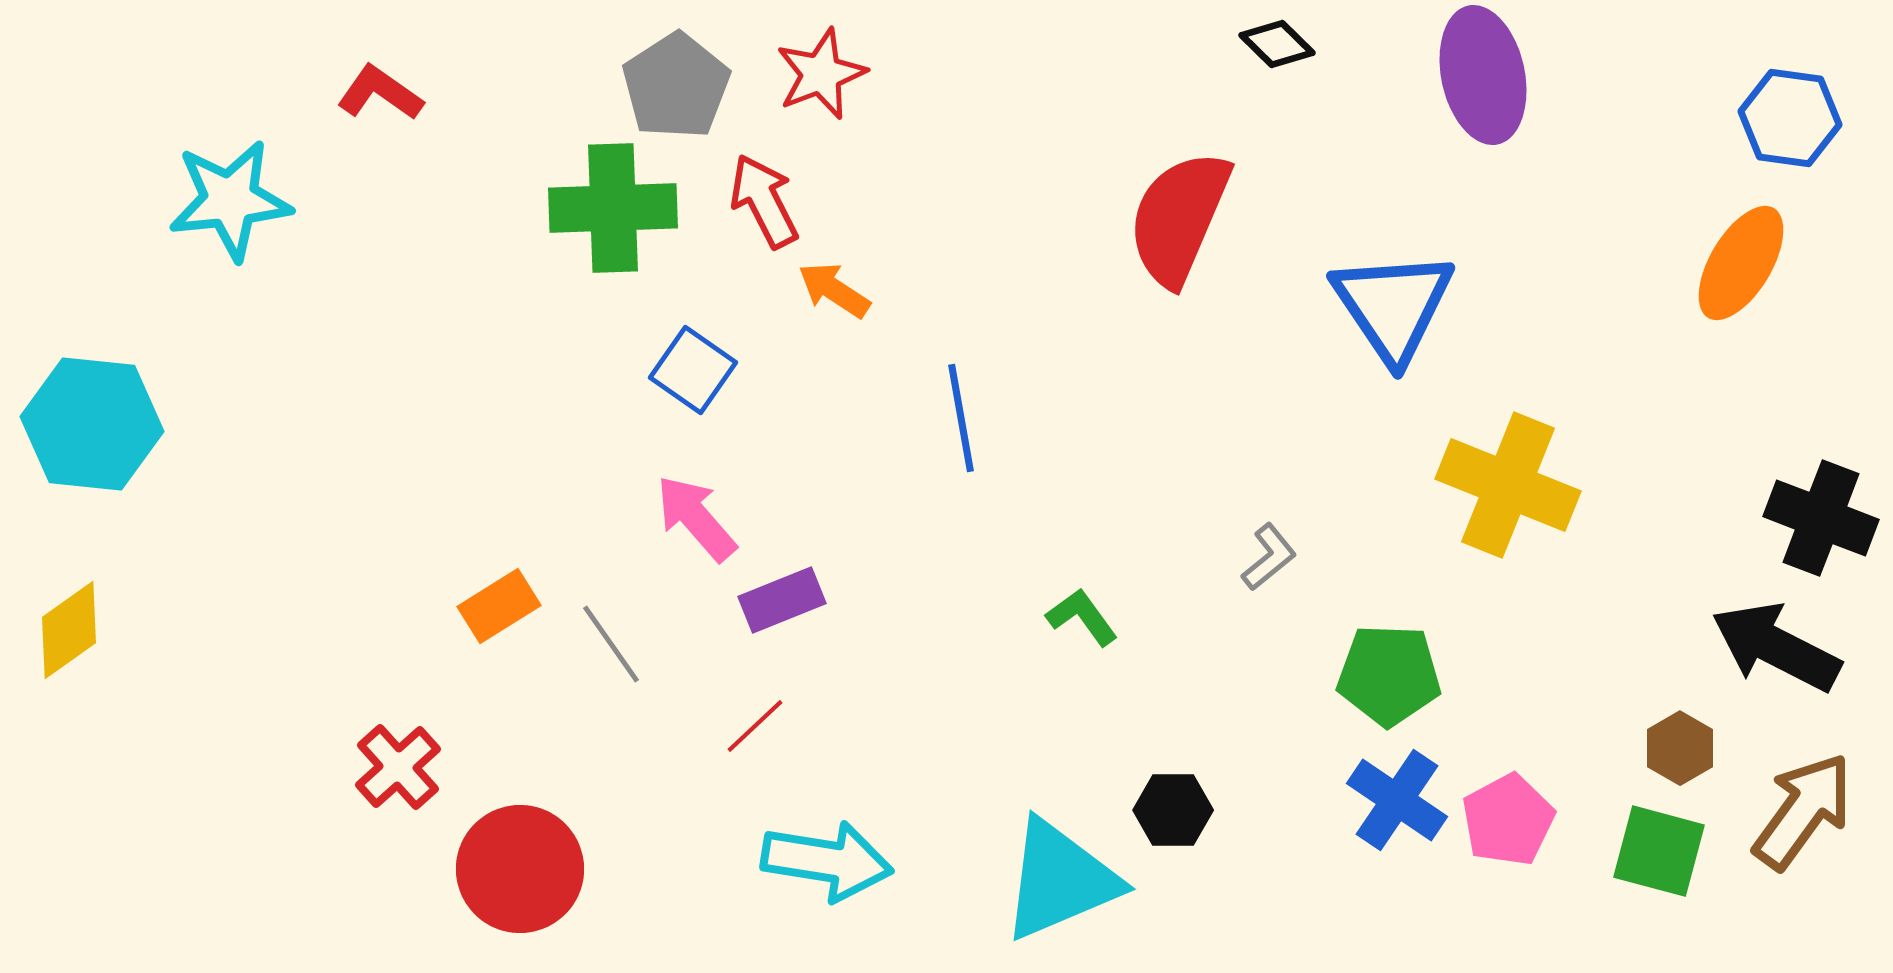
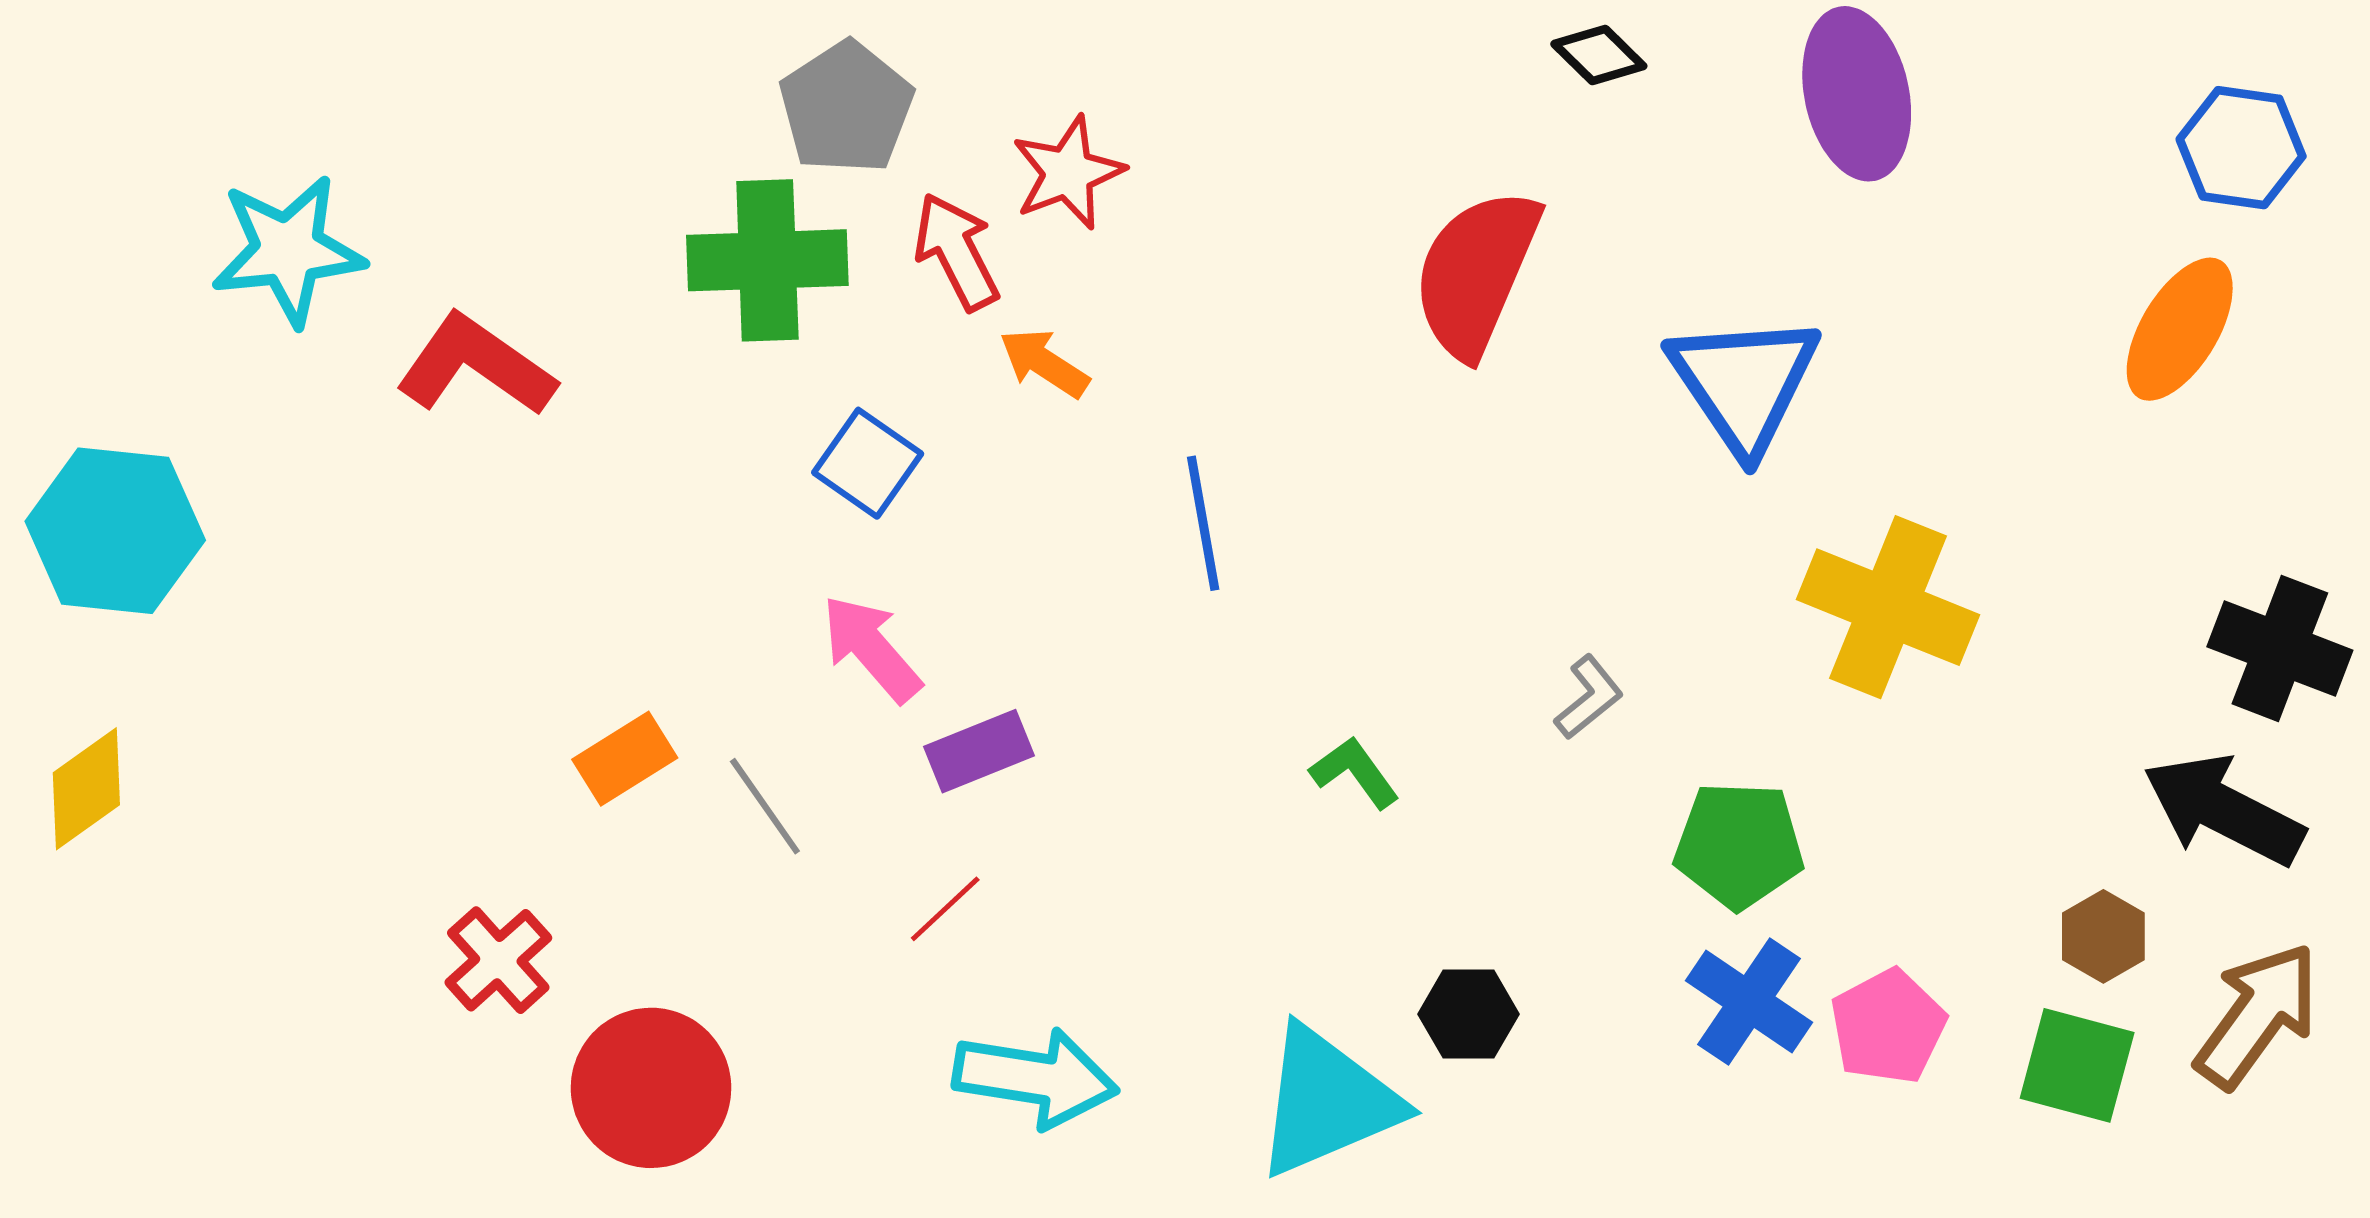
red star: (821, 74) -> (1068, 173), moved
red L-shape: (380, 93) -> (476, 365), moved, size x1.5

